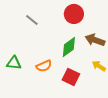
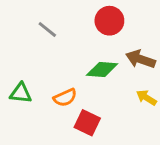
green diamond: (69, 47) -> (102, 70), turned 40
red square: (71, 77) -> (87, 123), moved

